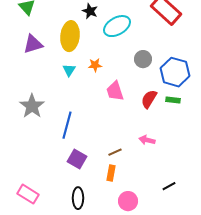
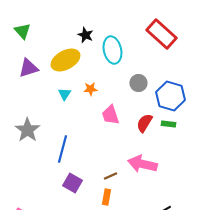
cyan ellipse: (117, 26) -> (112, 50), turned -72
yellow ellipse: (70, 36) -> (65, 60), turned 56
pink arrow: (147, 140) -> (142, 164), size x1.8

